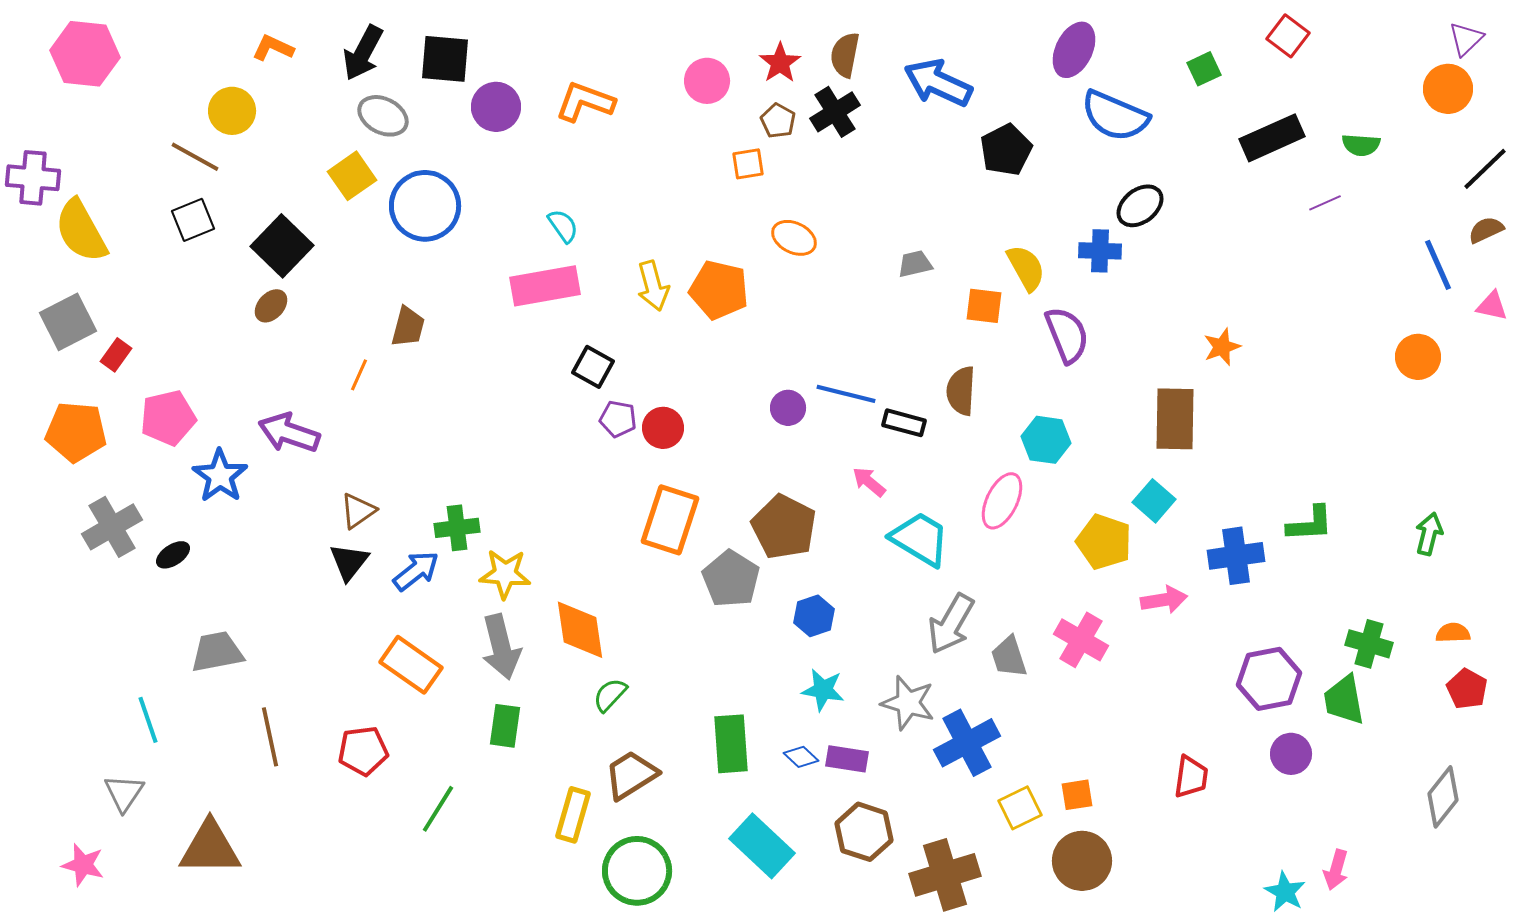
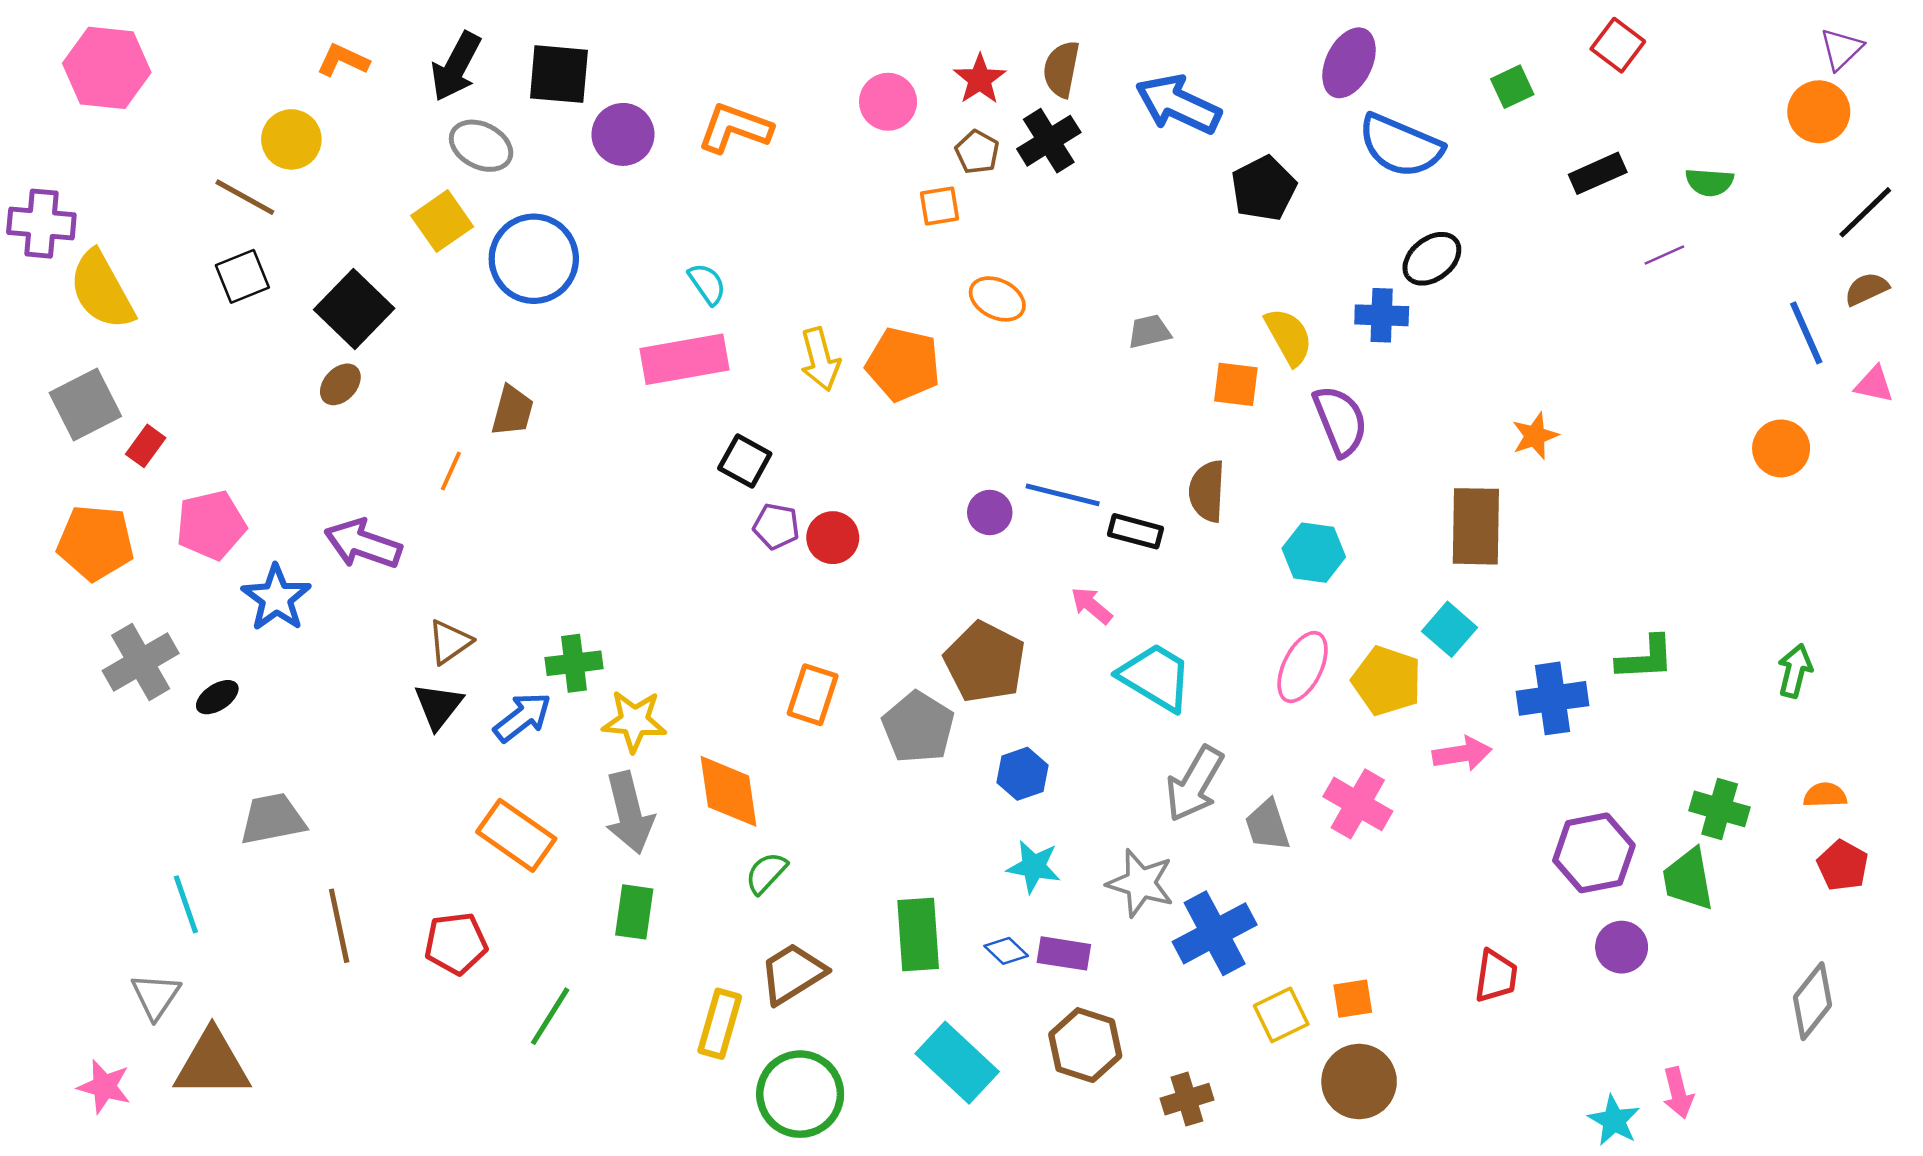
black rectangle: (1272, 138) -> (1598, 173), size x0.7
pink ellipse: (1002, 501) -> (1303, 667), moved
orange rectangle: (670, 520) -> (813, 695), moved, size x0.7
brown triangle: (210, 848) -> (212, 1064), moved
pink arrow: (1336, 870) -> (1678, 1093), turned -30
brown cross: (945, 875) -> (1187, 1099), size x0.6

